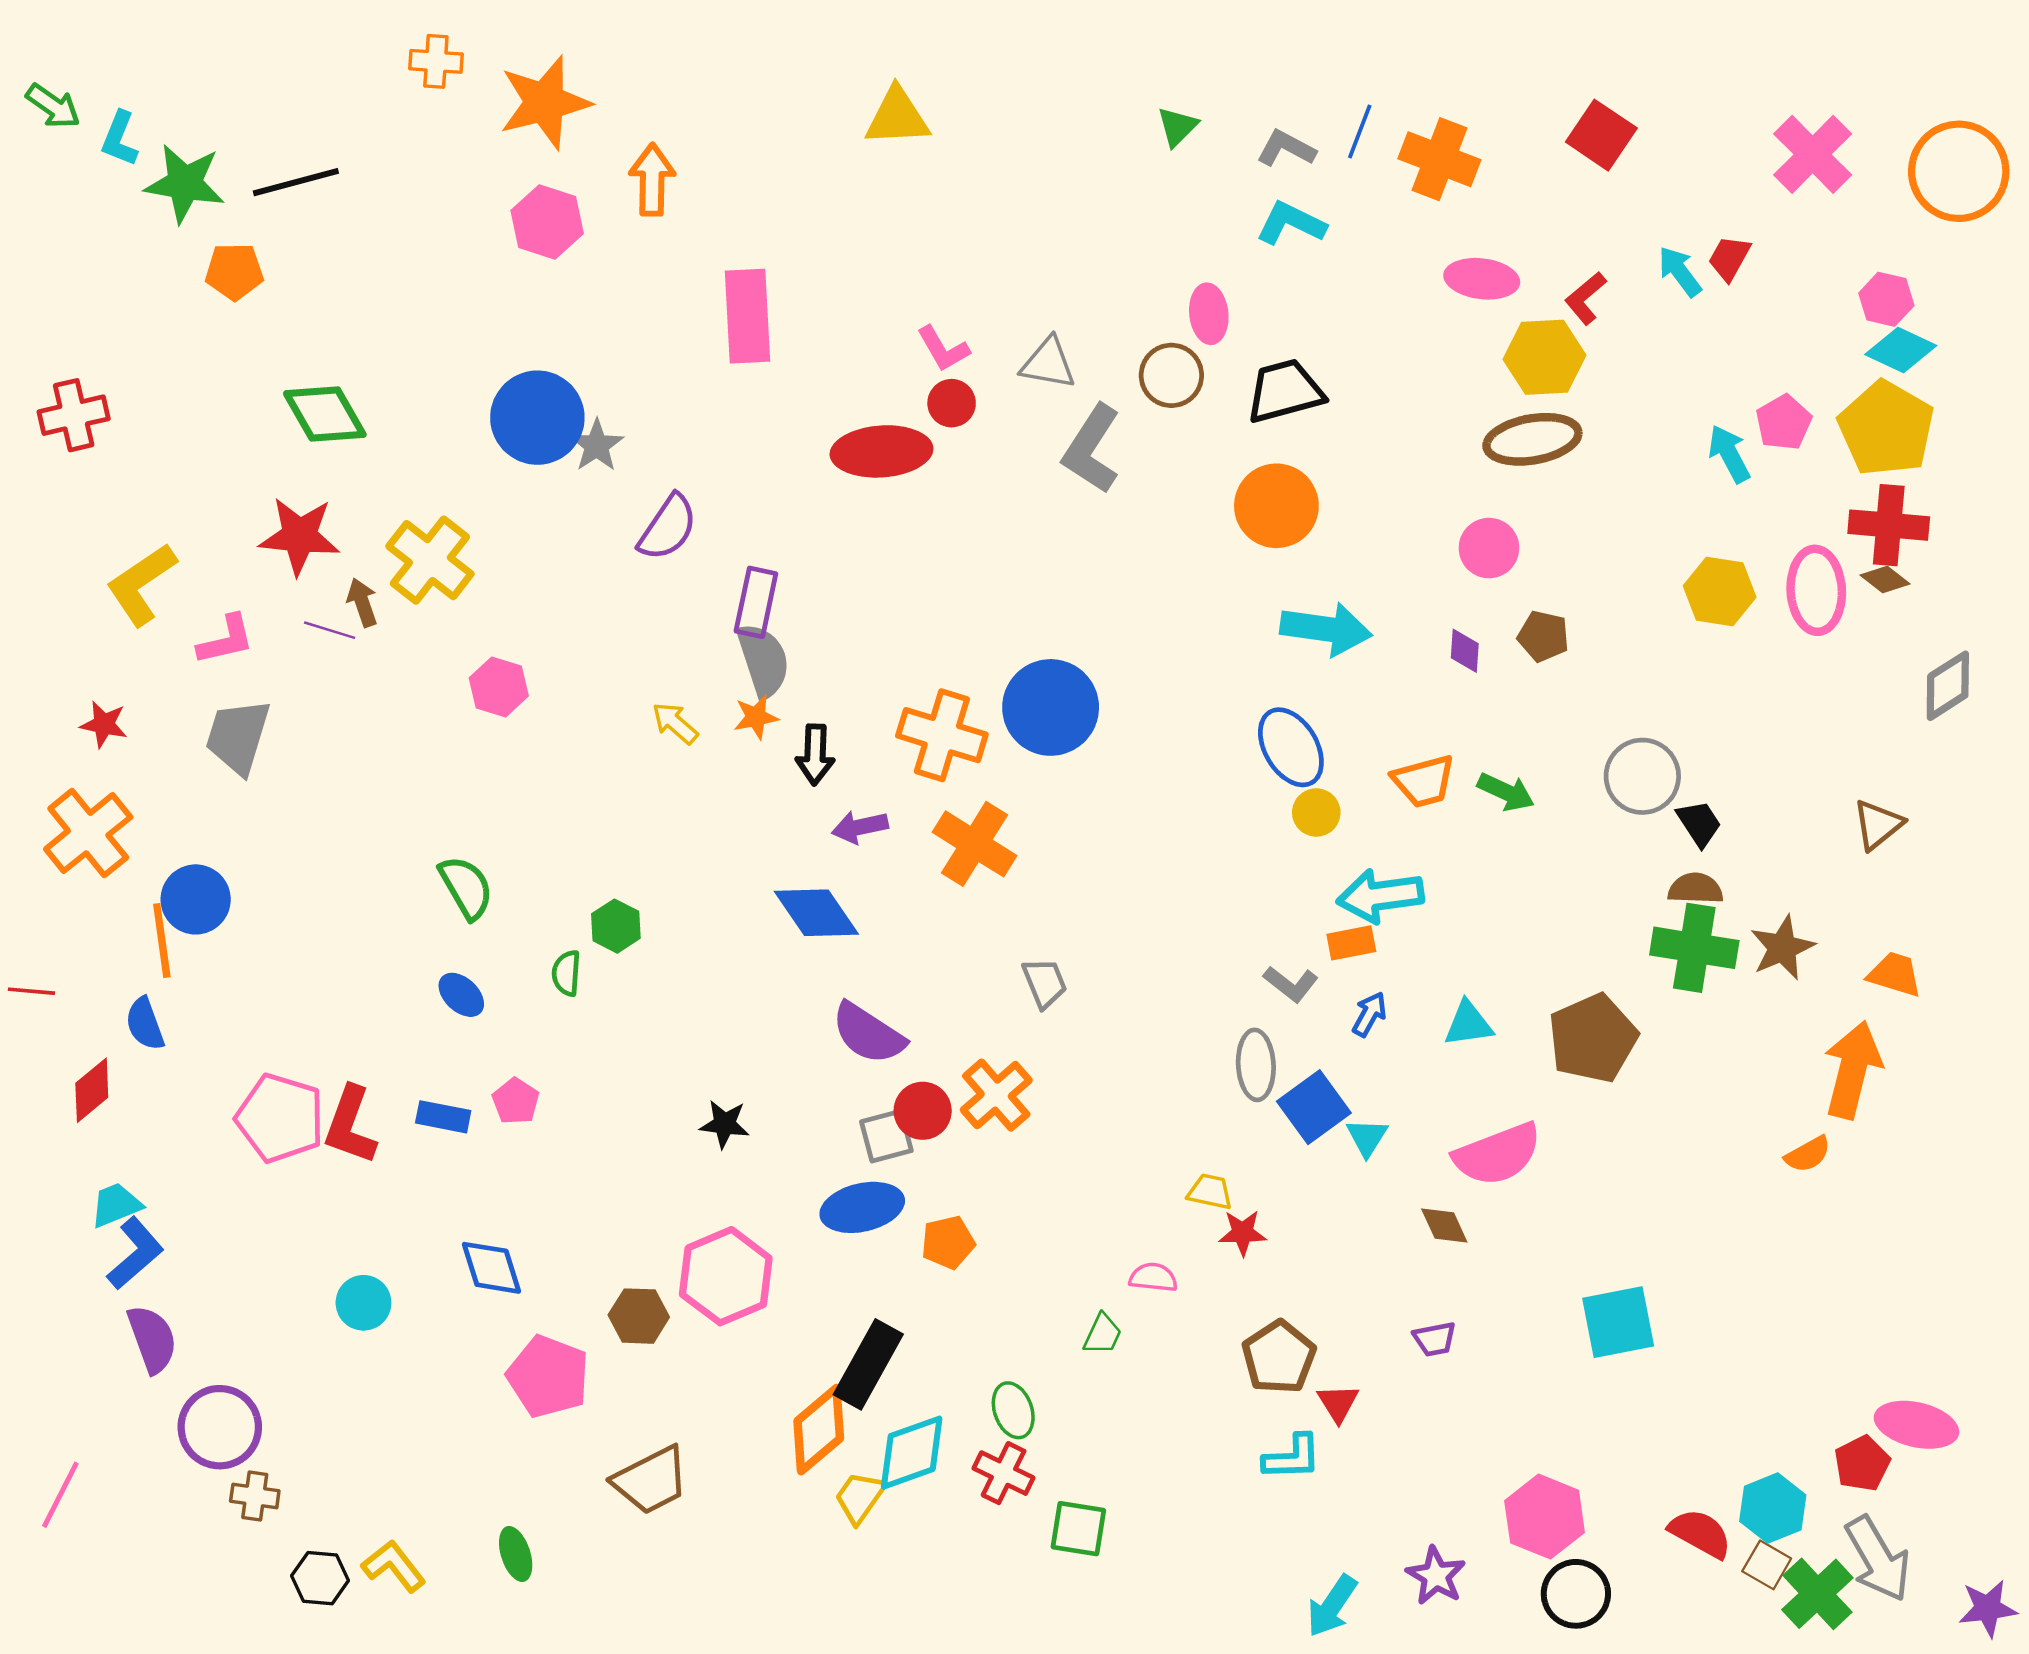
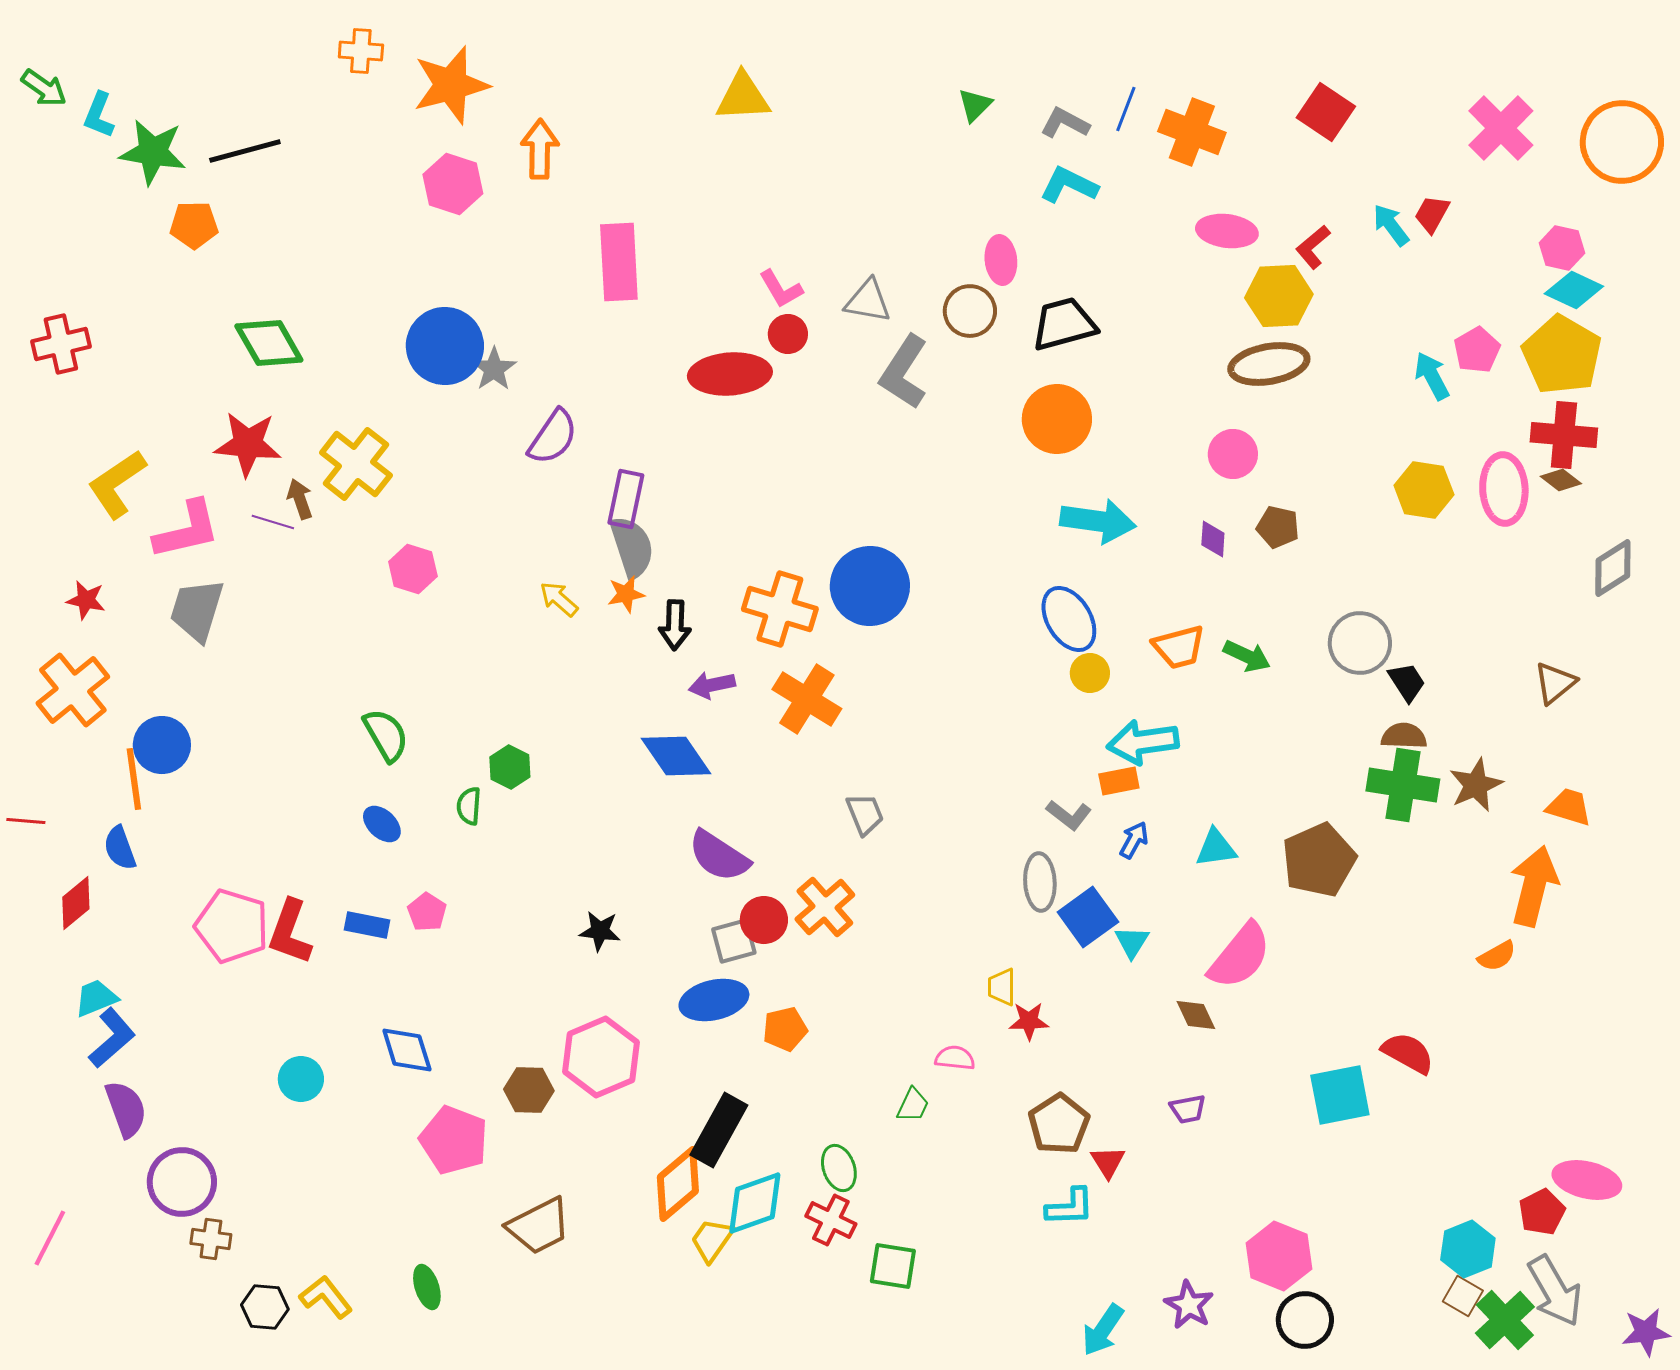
pink L-shape: (226, 640) -> (187, 530), size x1.4
pink semicircle: (1497, 1154) -> (1240, 956), turned -30
yellow trapezoid: (1210, 1192) -> (1002, 987), turned -102
red semicircle: (1700, 1533) -> (1408, 1053), moved

